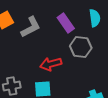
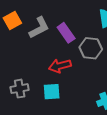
purple rectangle: (66, 23) -> (66, 33), moved

